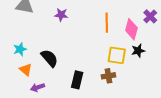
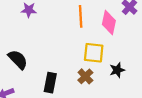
black star: (138, 51) -> (117, 70), moved
brown cross: (108, 76) -> (85, 76), turned -32

